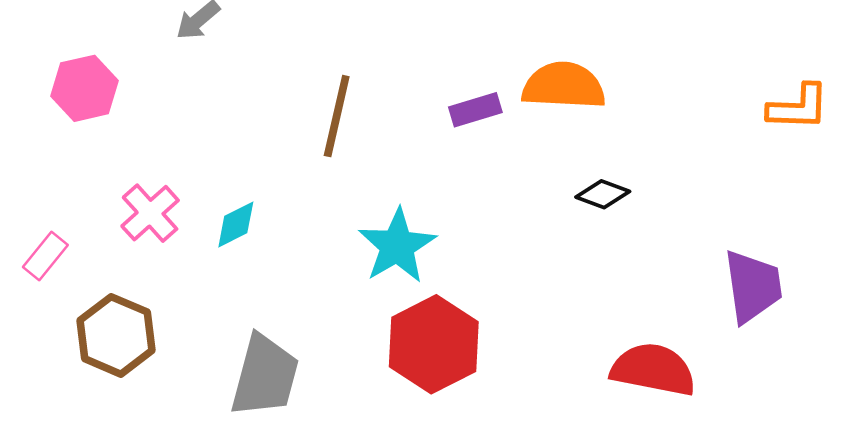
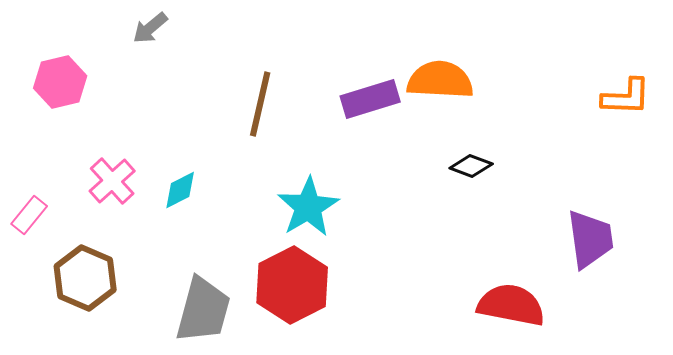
purple rectangle: (475, 110) -> (370, 99), size x1.4
red hexagon: (434, 344) -> (292, 285), moved

